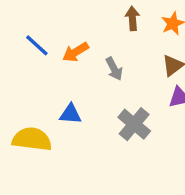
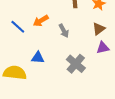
blue line: (37, 45) -> (18, 27), moved

